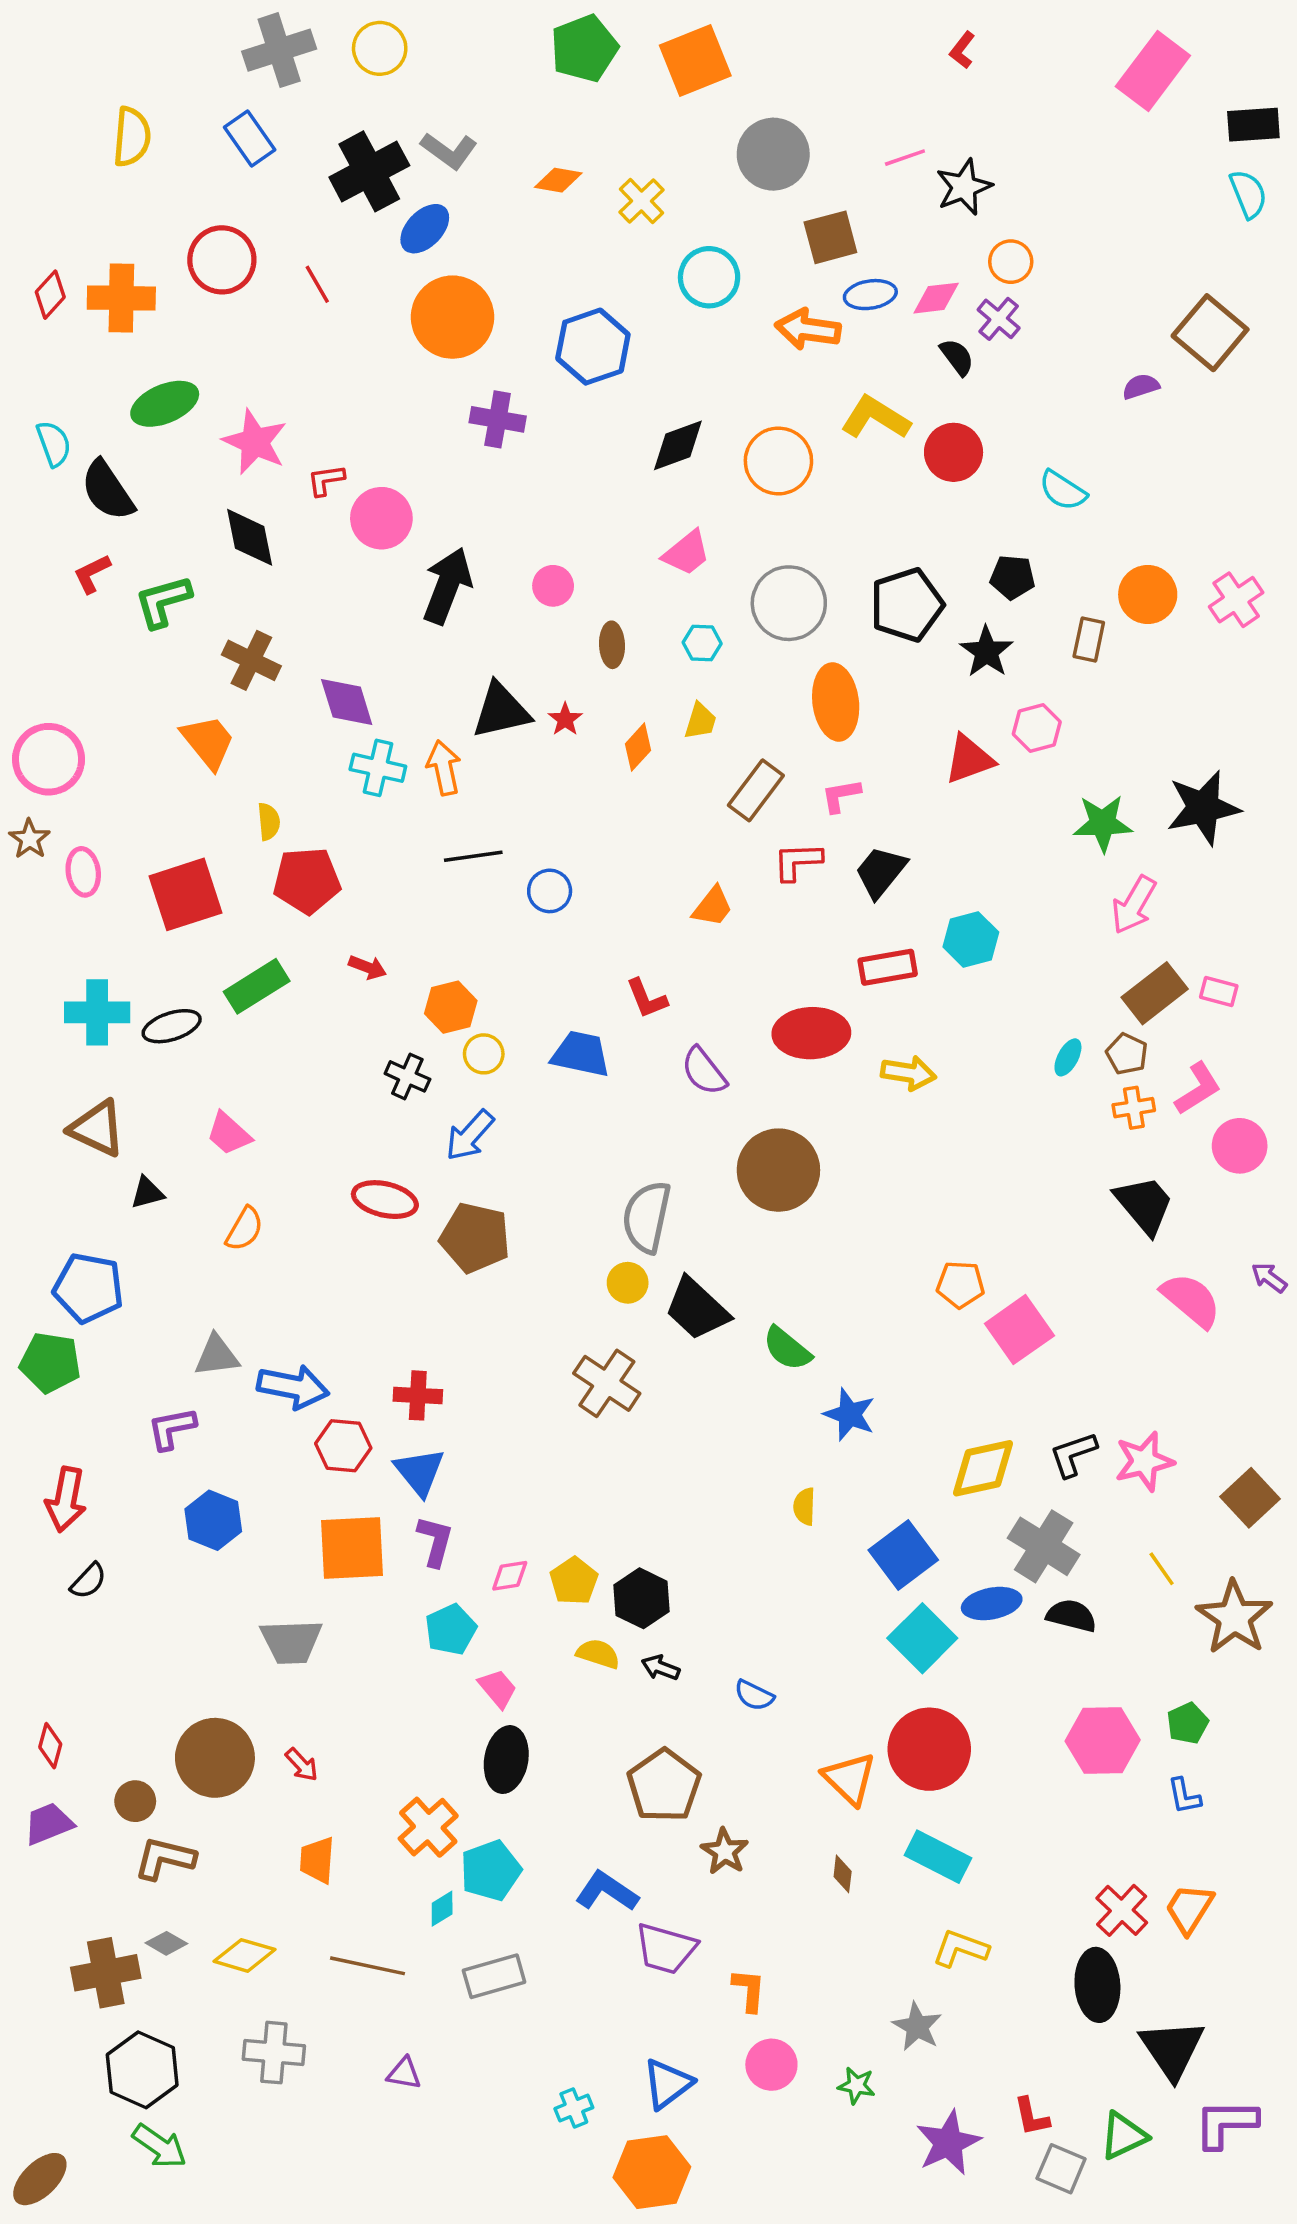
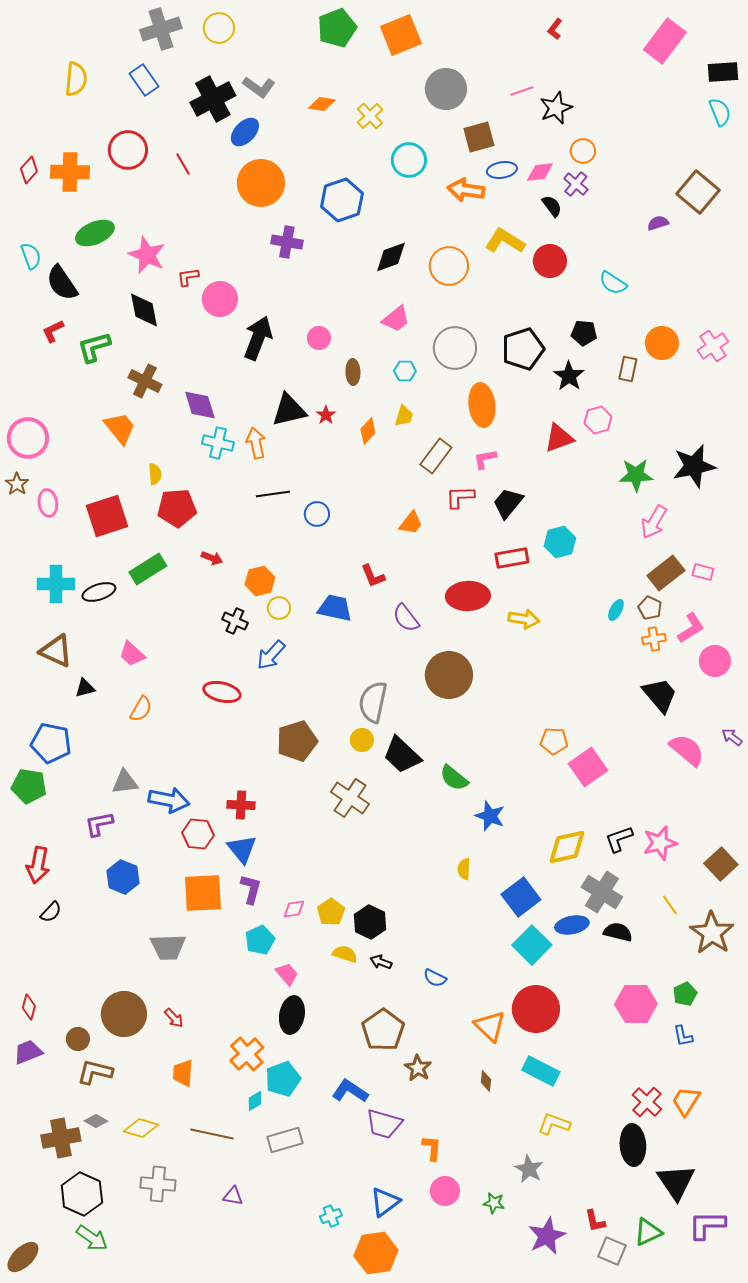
brown pentagon: (475, 1238) -> (297, 741), moved, turned -30

